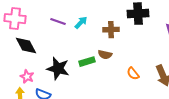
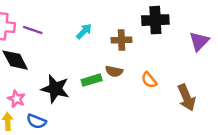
purple line: (58, 22) -> (33, 30), moved
orange semicircle: (133, 74) -> (149, 80), moved

